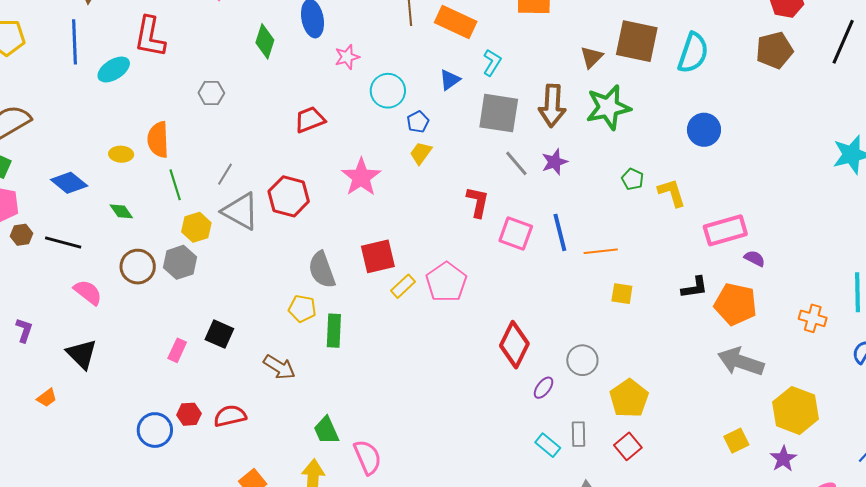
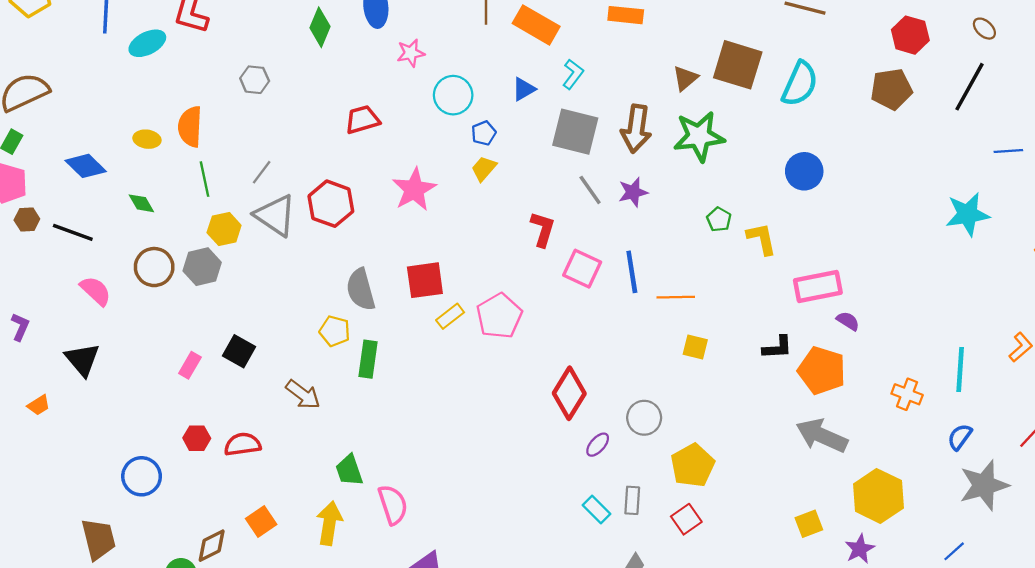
blue circle: (155, 430) -> (142, 476), moved

